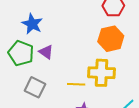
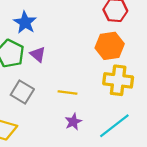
yellow cross: (101, 73) -> (118, 80), moved

